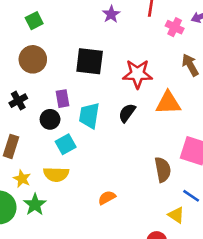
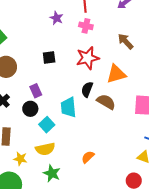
pink cross: (175, 27) -> (86, 26), moved
black square: (90, 61) -> (49, 58), size x0.6
cyan trapezoid: (89, 116) -> (68, 107), moved
brown semicircle: (163, 170) -> (106, 102), moved, turned -36
green star: (35, 205) -> (52, 173), moved

